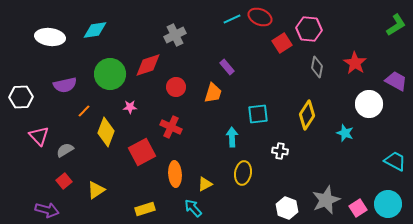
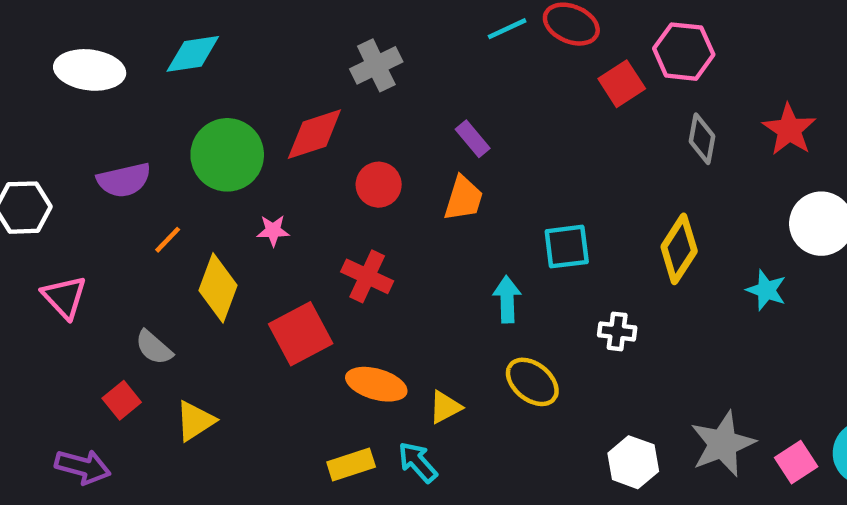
purple rectangle: (227, 67) -> (473, 139), moved
gray semicircle: (65, 150) -> (154, 347), moved, turned -108
yellow ellipse: (243, 173) -> (532, 382), turned -60
orange ellipse: (175, 174) -> (376, 384), turned -70
yellow rectangle: (145, 209) -> (351, 464), moved

